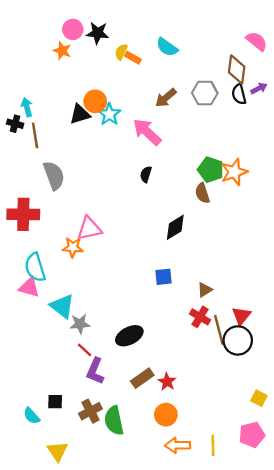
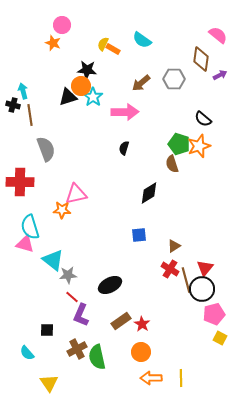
black star: (98, 33) -> (87, 70), moved
black semicircle: (239, 94) -> (203, 119), moved, turned -36
pink arrow: (147, 132) -> (125, 112), turned 136
black square: (55, 402) -> (47, 330), moved
pink pentagon: (252, 435) -> (214, 314), moved

